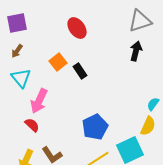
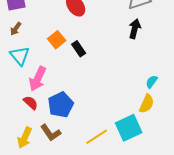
blue pentagon: (95, 127) -> (61, 105), moved

